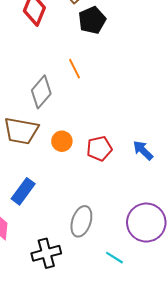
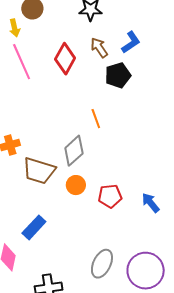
gray diamond: (41, 92) -> (74, 151), moved
gray ellipse: (81, 221) -> (102, 264), moved

